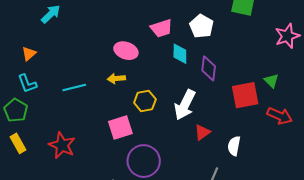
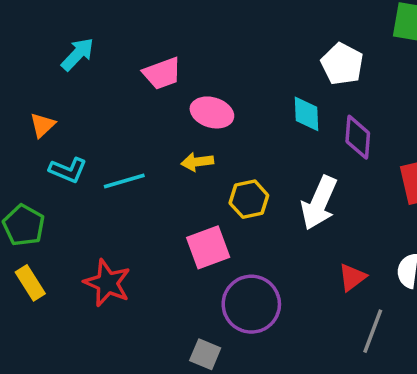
pink trapezoid: (161, 28) -> (162, 73), moved
cyan L-shape: (27, 84) -> (68, 170), moved, turned -45
red triangle: (202, 132) -> (352, 277), moved

